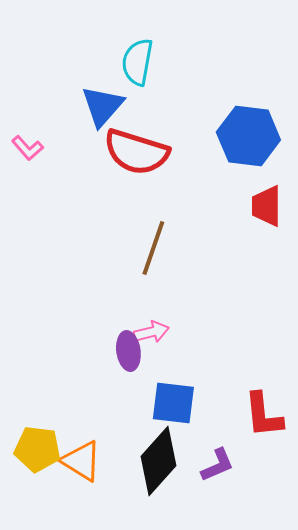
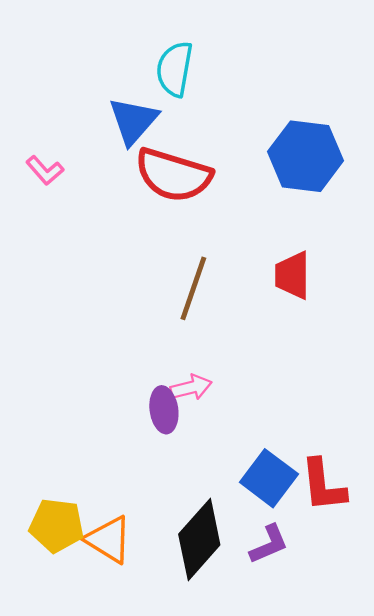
red trapezoid: (266, 206) -> (292, 275), moved
blue square: (173, 403) -> (269, 478), moved, turned 30

